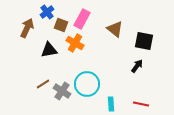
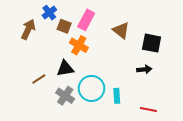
black triangle: (49, 50) -> (65, 68), moved
black arrow: (137, 66) -> (144, 69), turned 48
brown line: (43, 84) -> (39, 79), moved
cyan rectangle: (111, 104) -> (117, 96), moved

